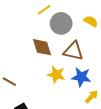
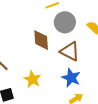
yellow star: (56, 75) -> (32, 79), moved

